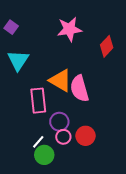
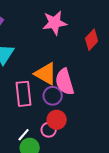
purple circle: (59, 122) -> (53, 96), moved
red circle: (86, 136) -> (57, 120), moved

